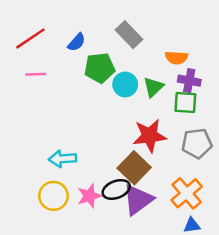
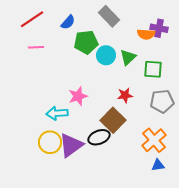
purple cross: (189, 81) -> (159, 28), moved
red star: (150, 136) -> (125, 95), size x0.6
pink star: (89, 196) -> (78, 96), moved
purple triangle: (138, 200) -> (71, 145), moved

